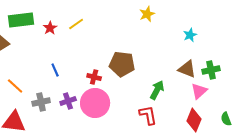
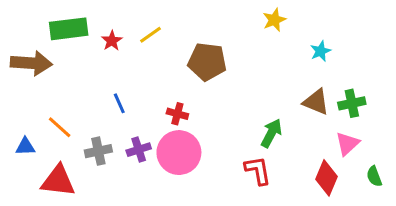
yellow star: (147, 14) -> (274, 20), moved
brown pentagon: (122, 64) -> (207, 62), moved
pink triangle: (199, 91) -> (347, 144), moved

